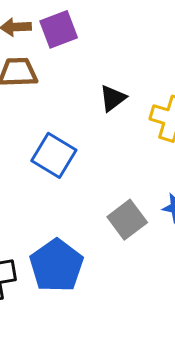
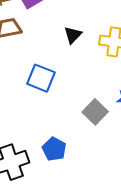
blue pentagon: (56, 266) -> (54, 149), size x0.7

